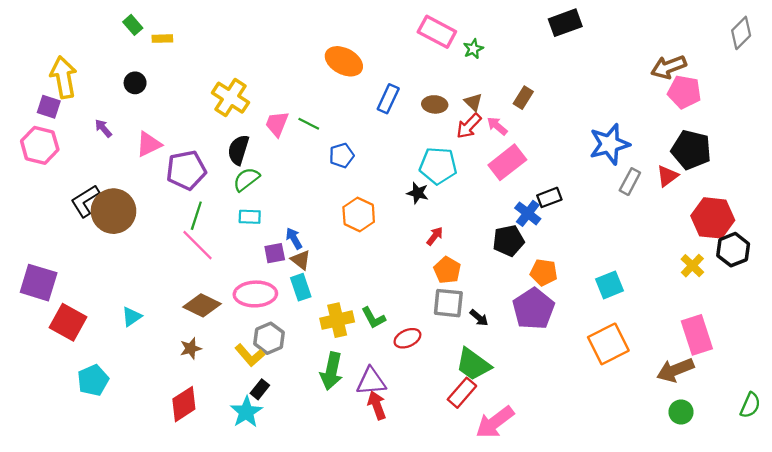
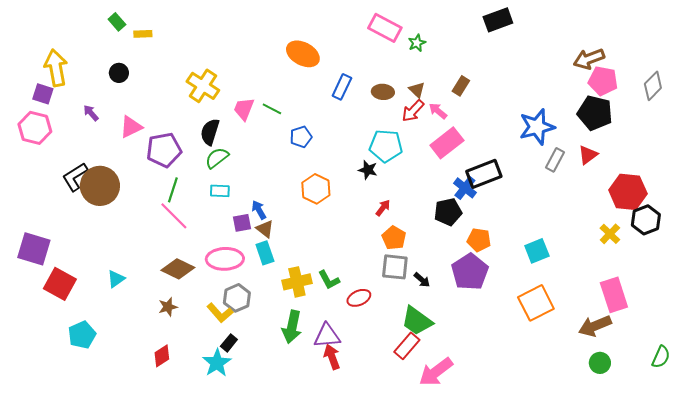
gray diamond: (741, 33) -> (653, 86), moved
black pentagon: (691, 150) -> (595, 113), moved
black rectangle: (549, 197) -> (484, 174), size x1.6
red diamond: (184, 404) -> (162, 356), size x0.7

